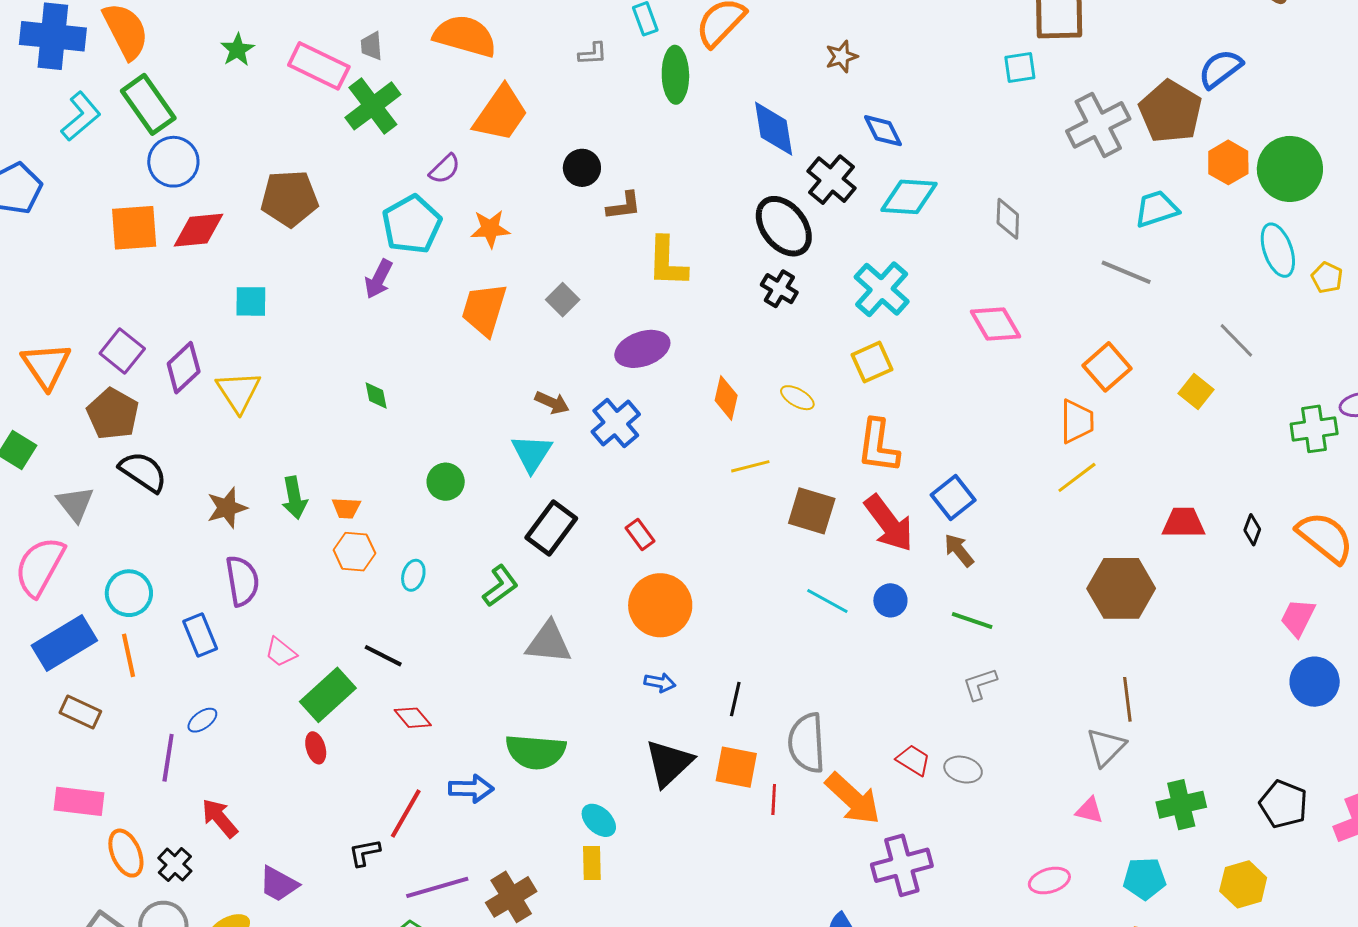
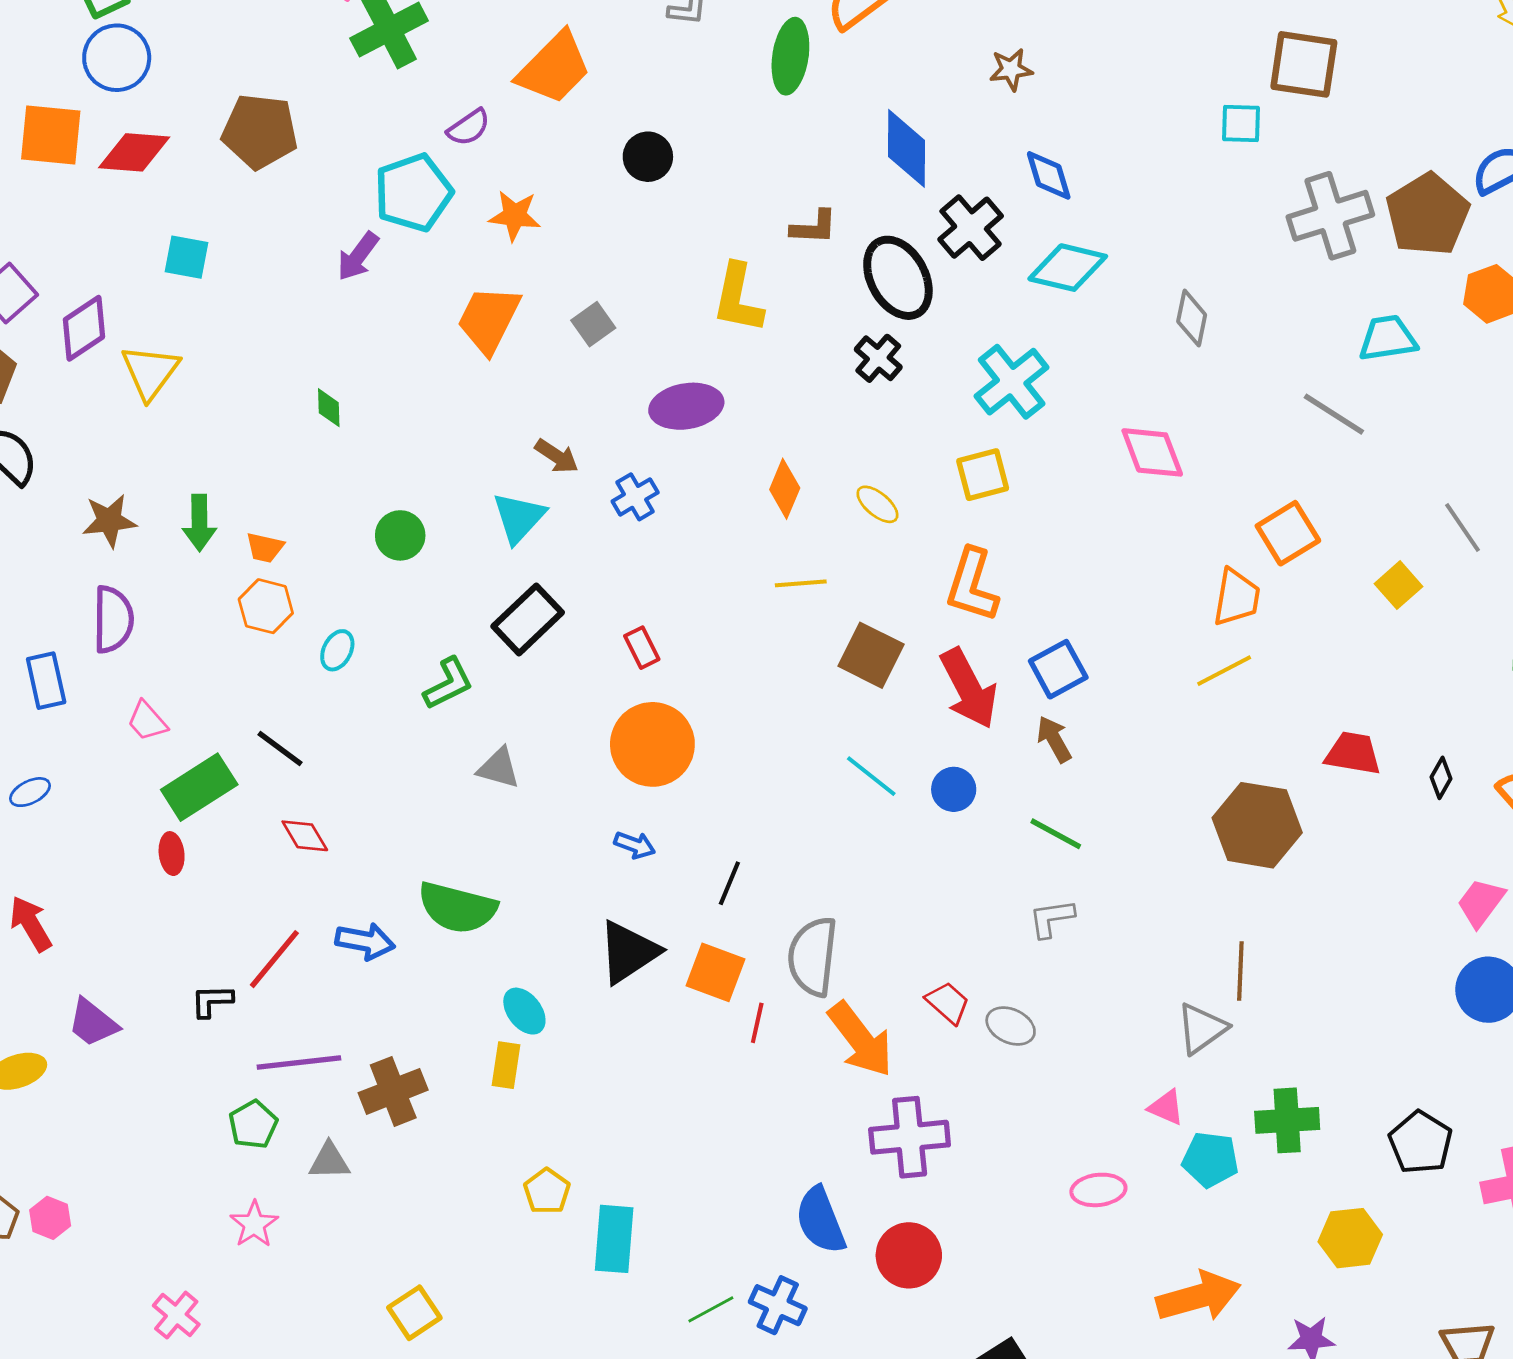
brown L-shape: (624, 206) -> (814, 227), moved
blue cross: (616, 423) -> (635, 497), size x0.7
gray triangle: (549, 643) -> (499, 768), size x0.7
cyan pentagon: (1145, 879) -> (1210, 1160), moved

